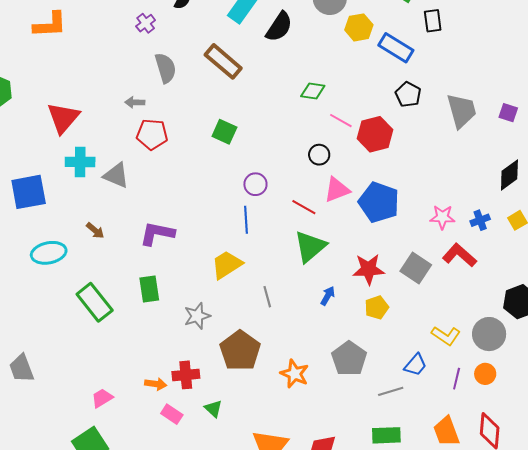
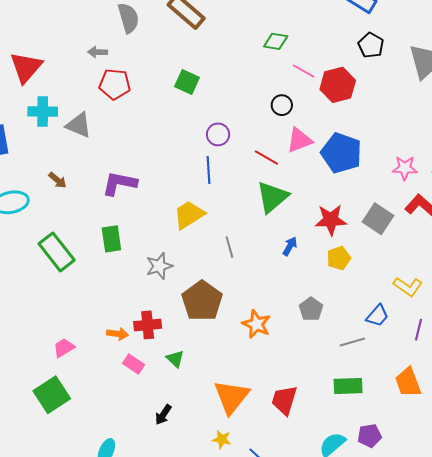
gray pentagon: (349, 359) -> (311, 309), size x0.7

